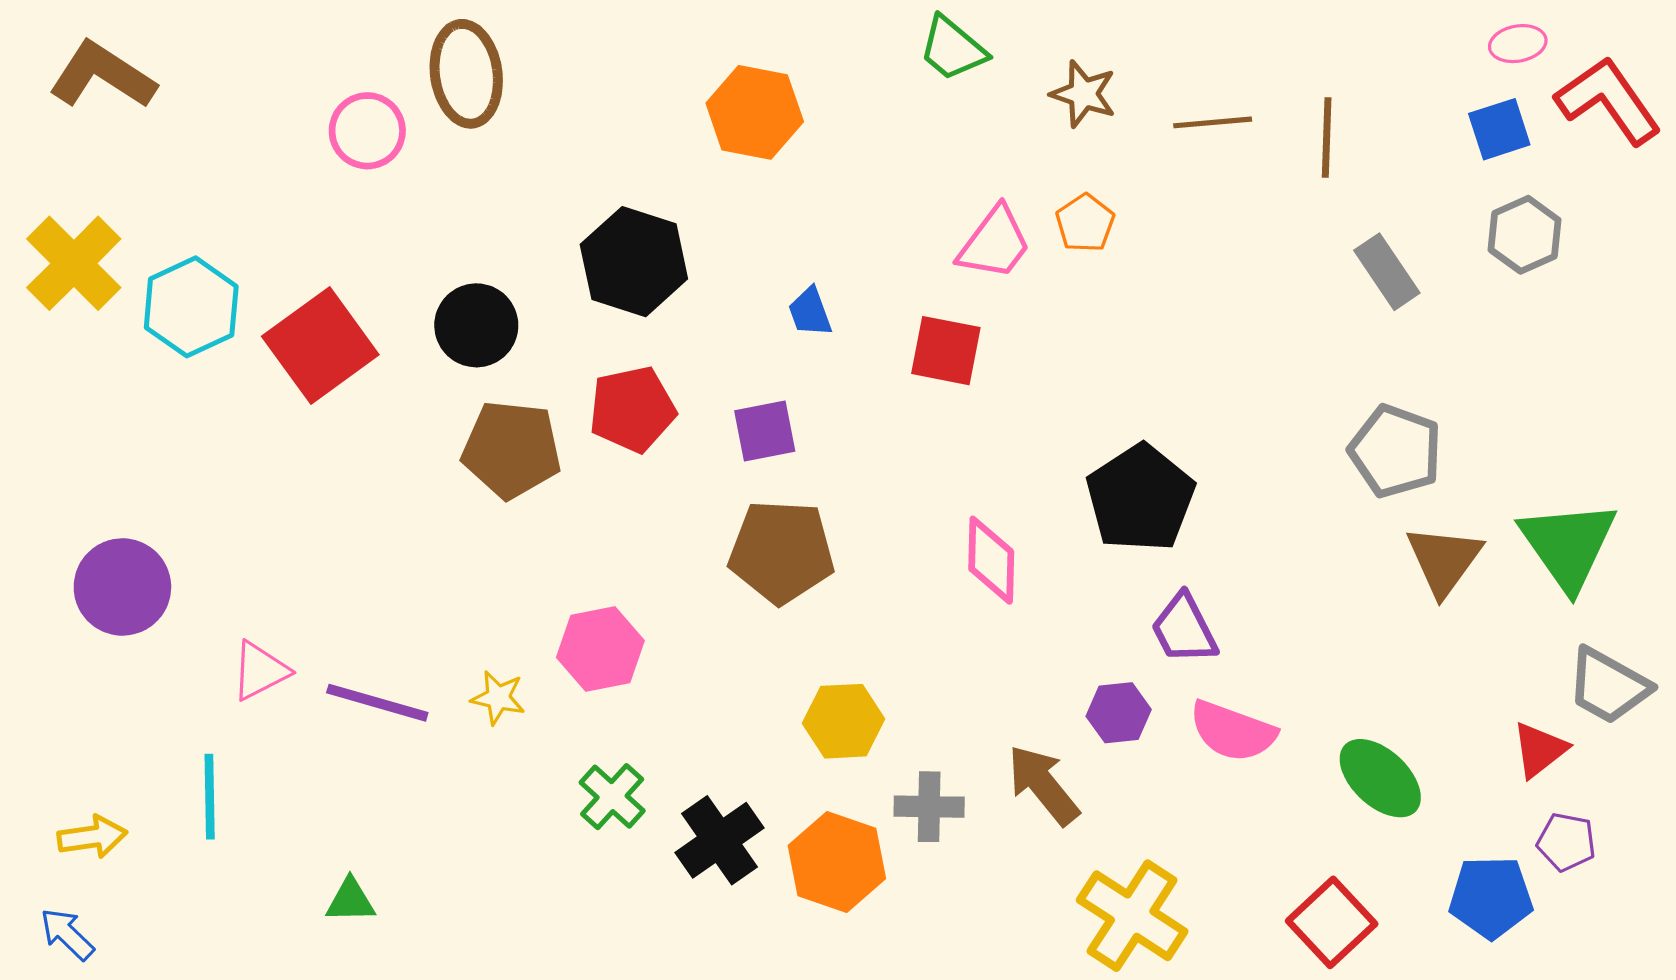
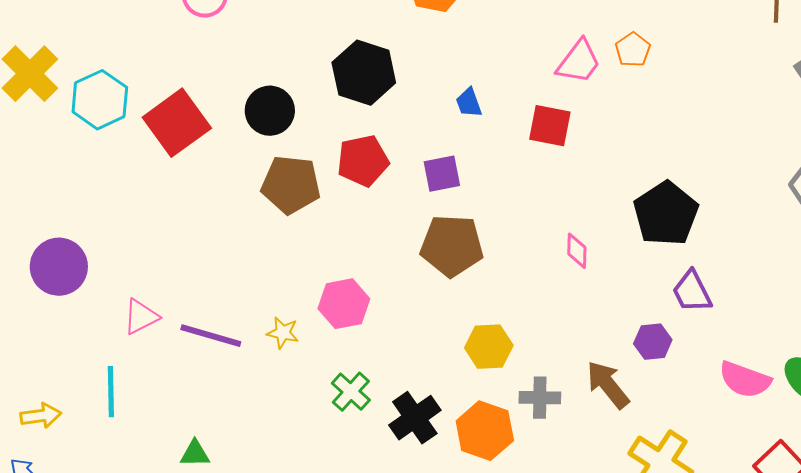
pink diamond: (991, 560) -> (577, 251), size x0.7
pink semicircle: (1233, 731) -> (745, 380), moved

